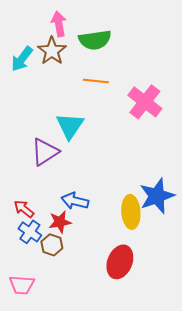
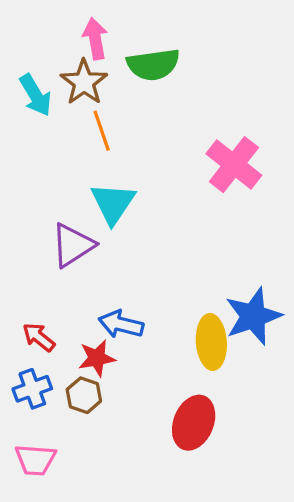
cyan arrow: (22, 59) -> (35, 95), turned -68
orange line: (96, 81) -> (102, 131), moved, turned 65
blue cross: (30, 232) -> (32, 389), moved, turned 35

